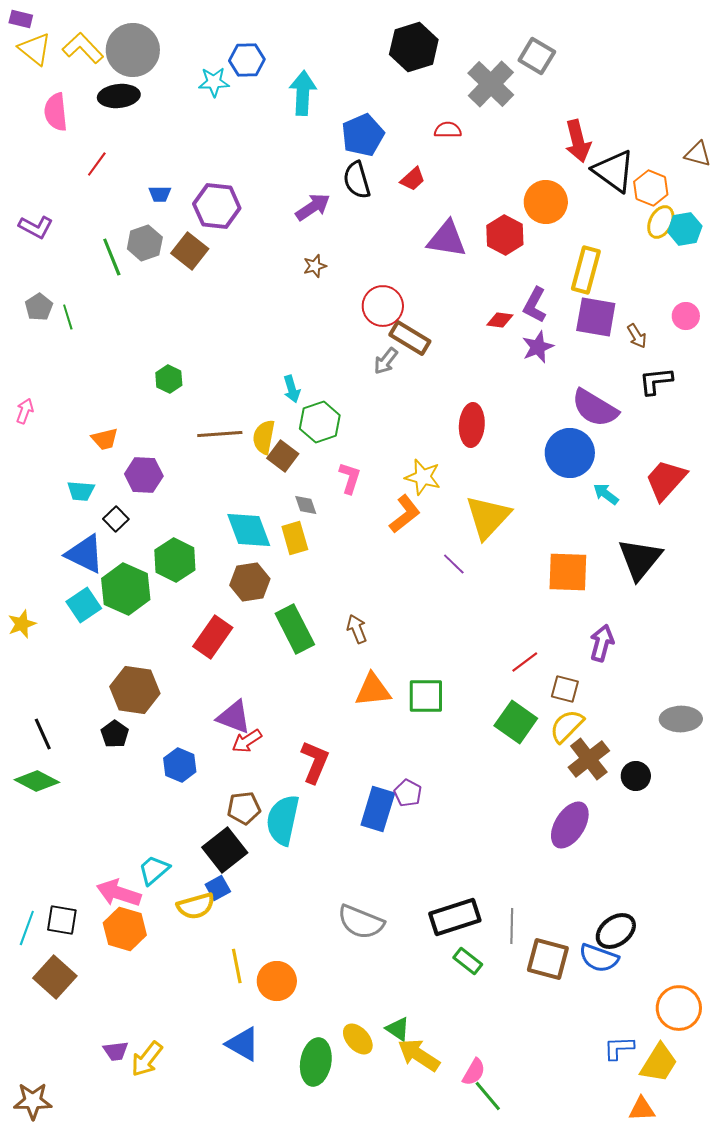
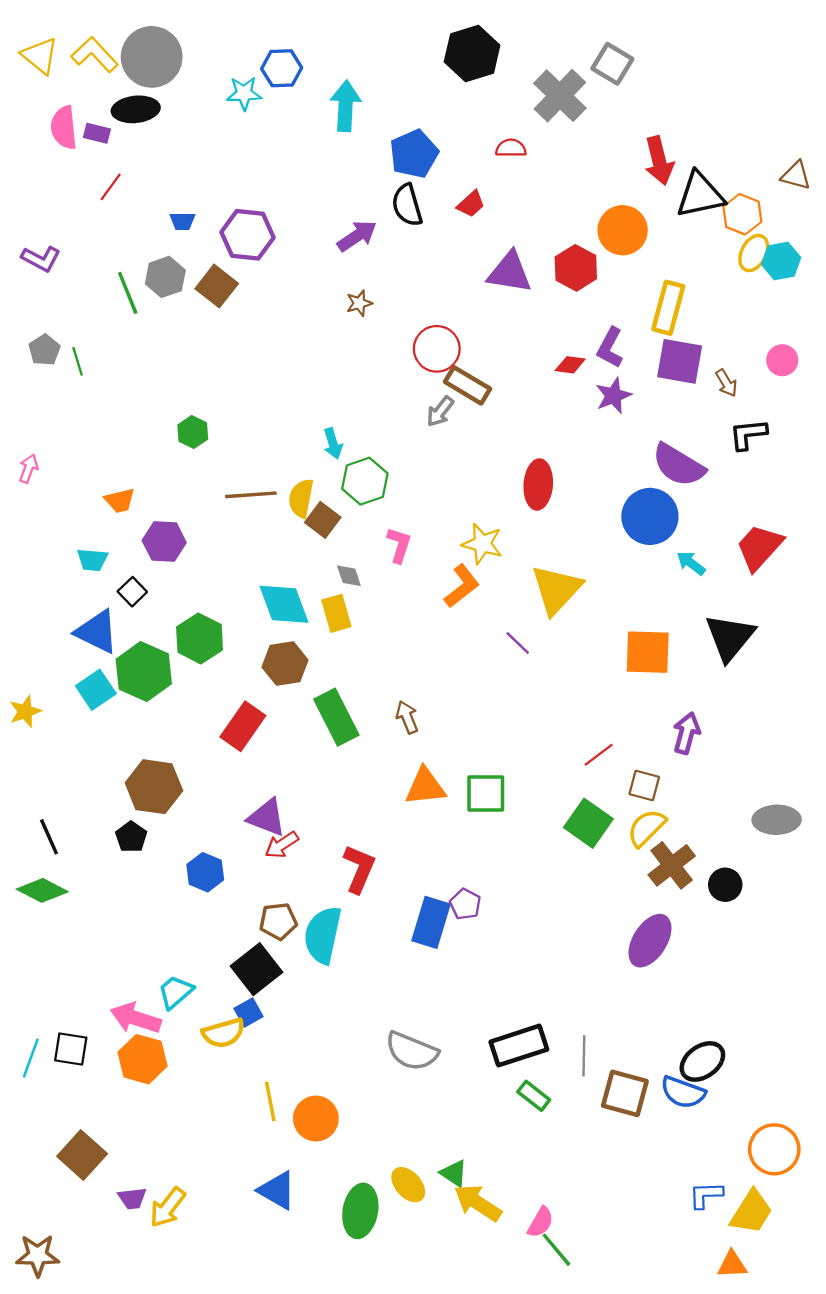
purple rectangle: (21, 19) -> (97, 133), moved
black triangle: (614, 171) -> (700, 195), turned -48
brown square: (55, 977) -> (82, 1155), moved

